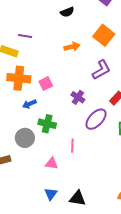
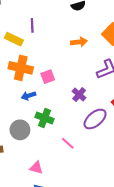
purple line: (25, 36) -> (32, 25), turned 72
pink line: (72, 146) -> (68, 143), turned -56
pink triangle: (52, 164) -> (36, 168), moved

